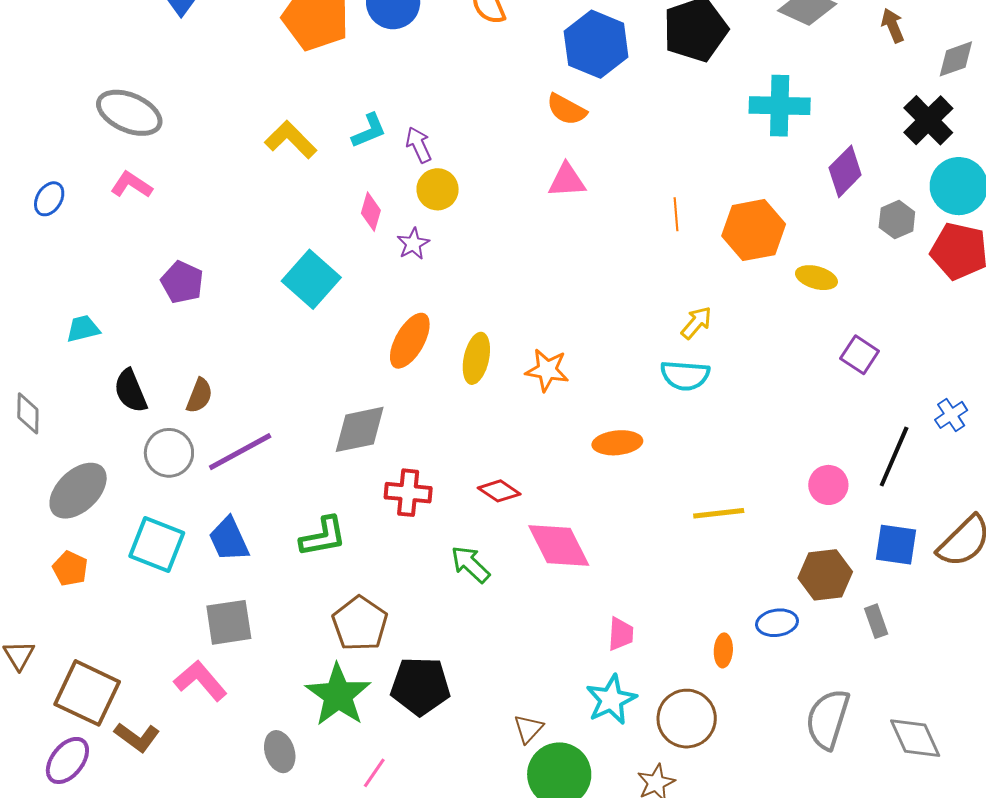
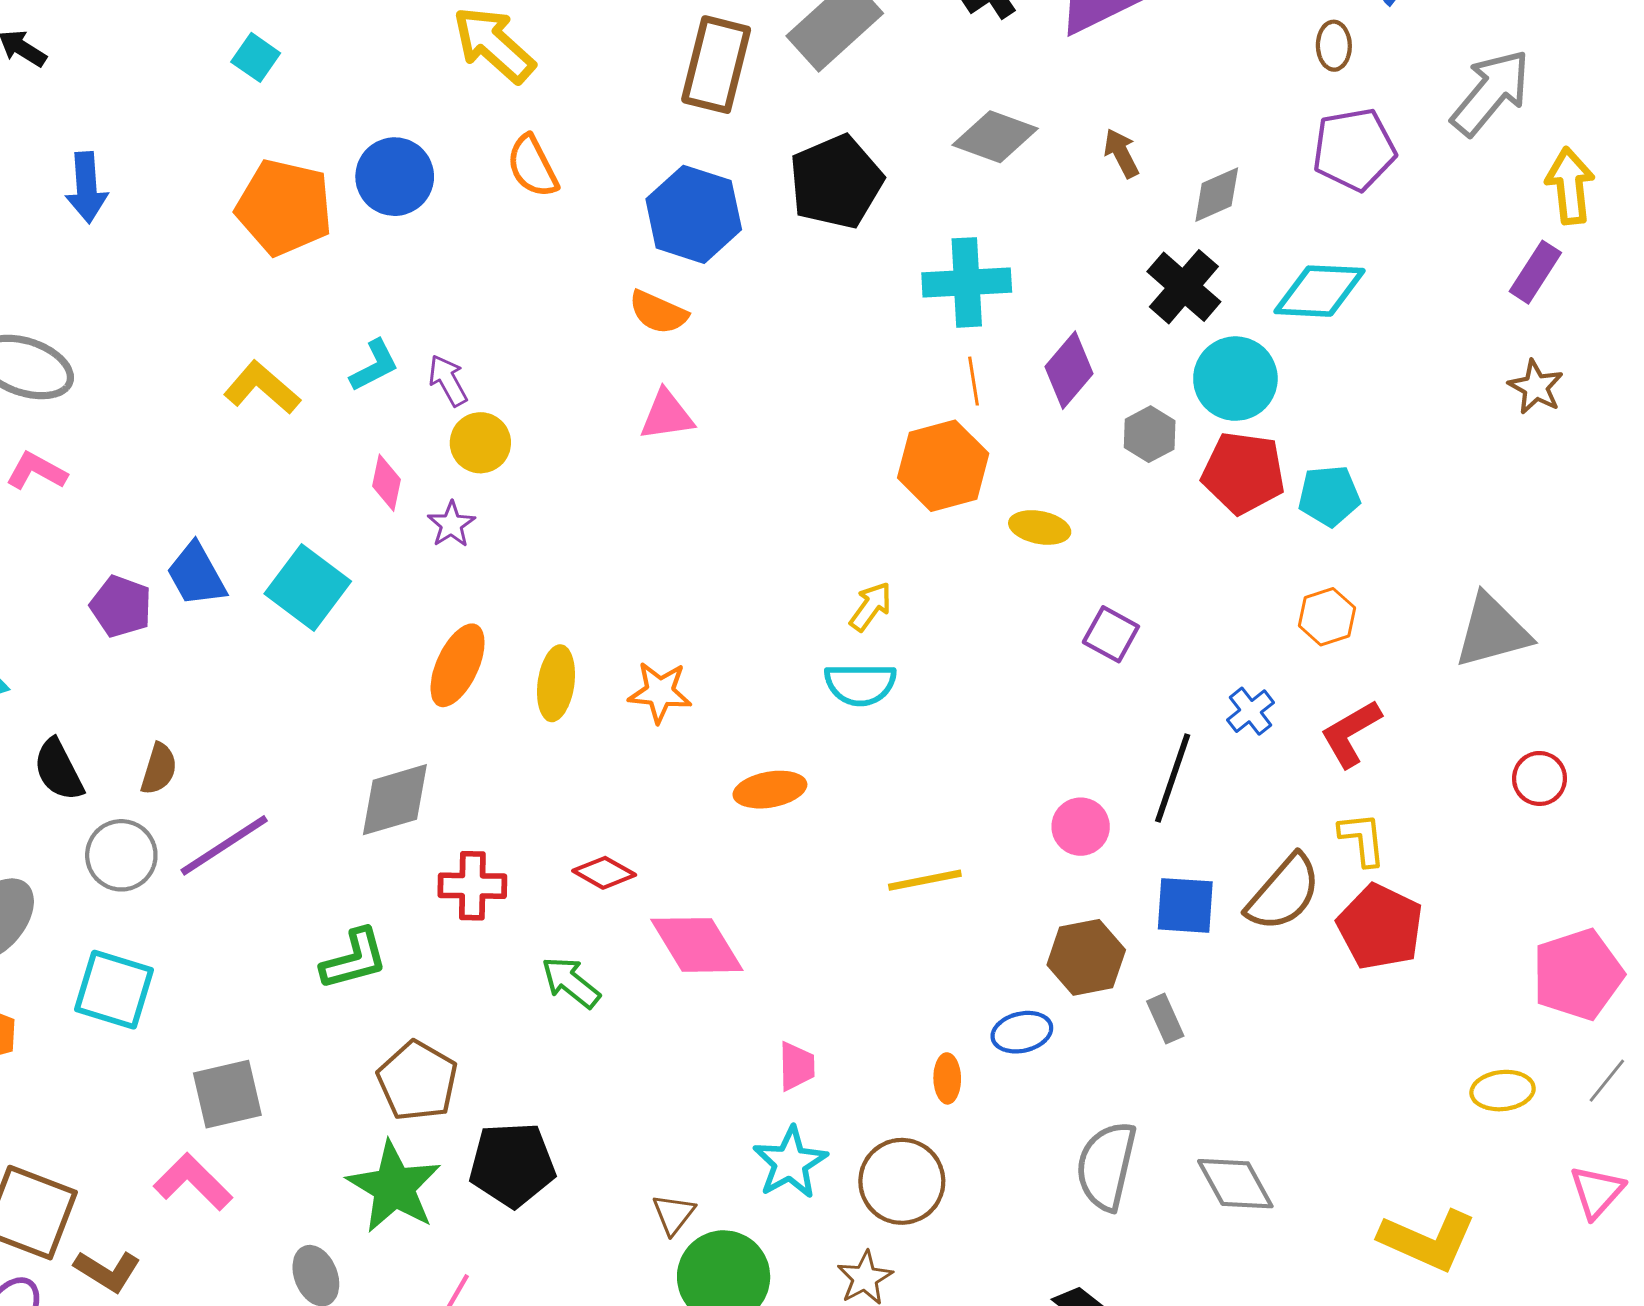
orange line: (676, 214) -> (974, 381), moved
blue trapezoid: (229, 539) -> (196, 575), moved

